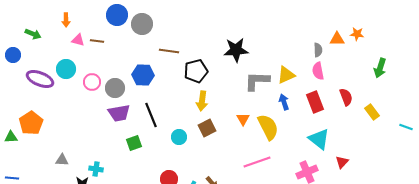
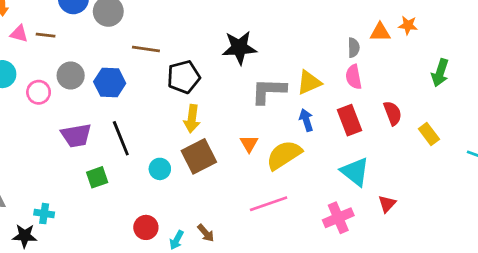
gray circle: (115, 88) -> (71, 76), moved
yellow semicircle: (268, 127) -> (284, 155), turned -96
brown square: (207, 128) -> (199, 156), size x1.4

